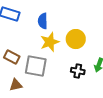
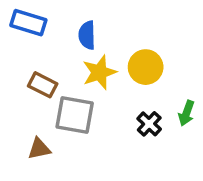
brown rectangle: (12, 57) -> (43, 85), moved
black cross: (78, 71) -> (149, 124), turned 32

